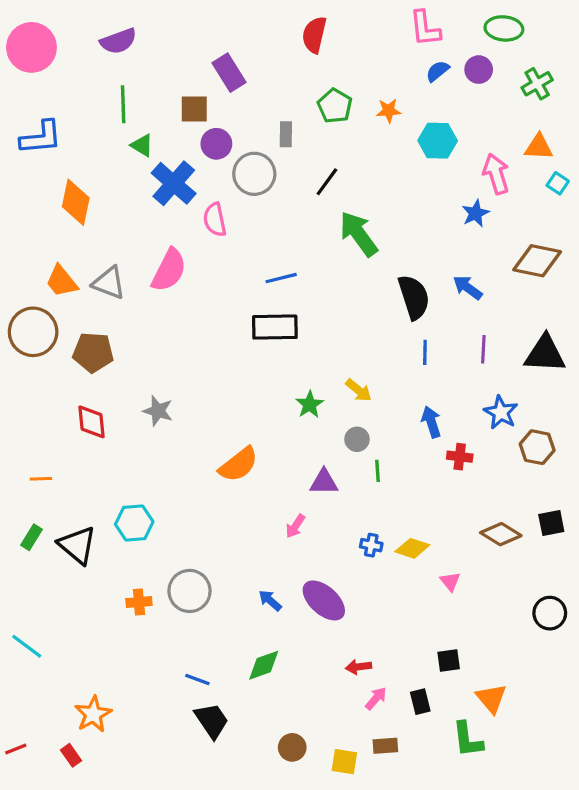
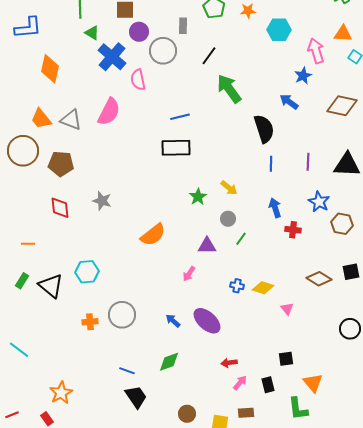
blue arrow: (468, 288) -> (289, 102), moved
green line: (378, 471) -> (241, 239), turned 40

